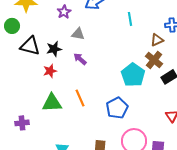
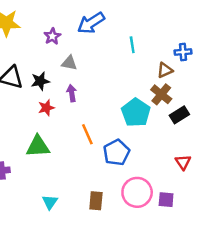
purple arrow: (80, 59) -> (72, 93), turned 40
red star: (50, 71) -> (46, 108), moved
orange line: (80, 98) -> (87, 134), moved

